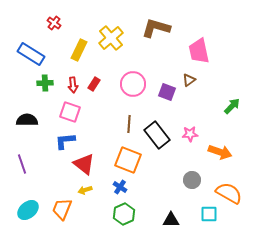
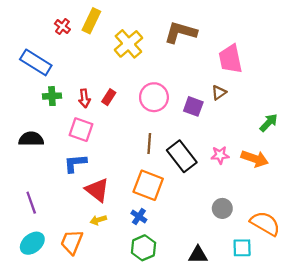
yellow rectangle: (79, 50) -> (91, 21), moved
orange arrow: (220, 152) -> (255, 159), moved
purple line: (22, 164) -> (31, 203), moved

